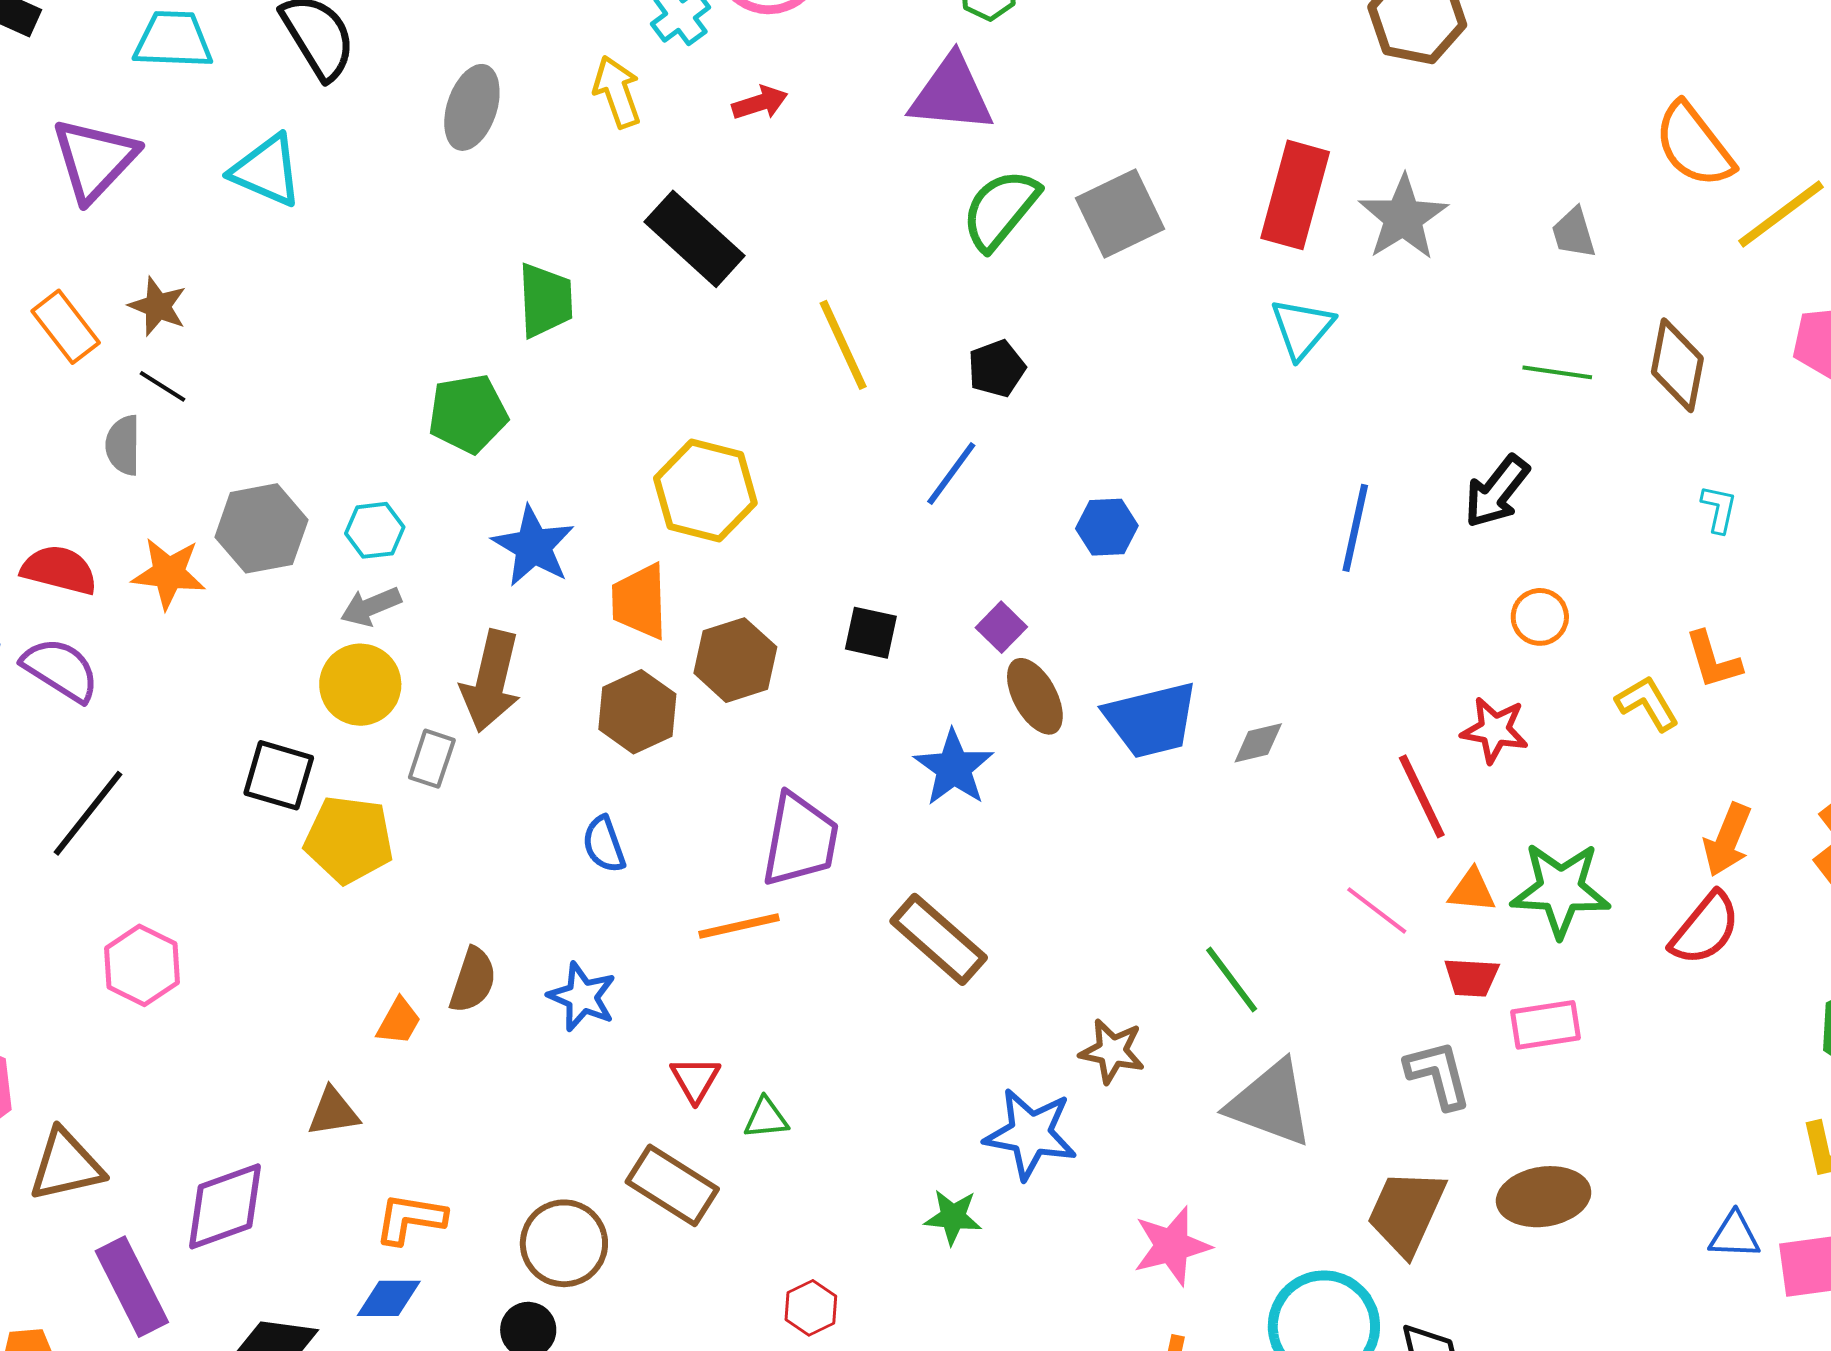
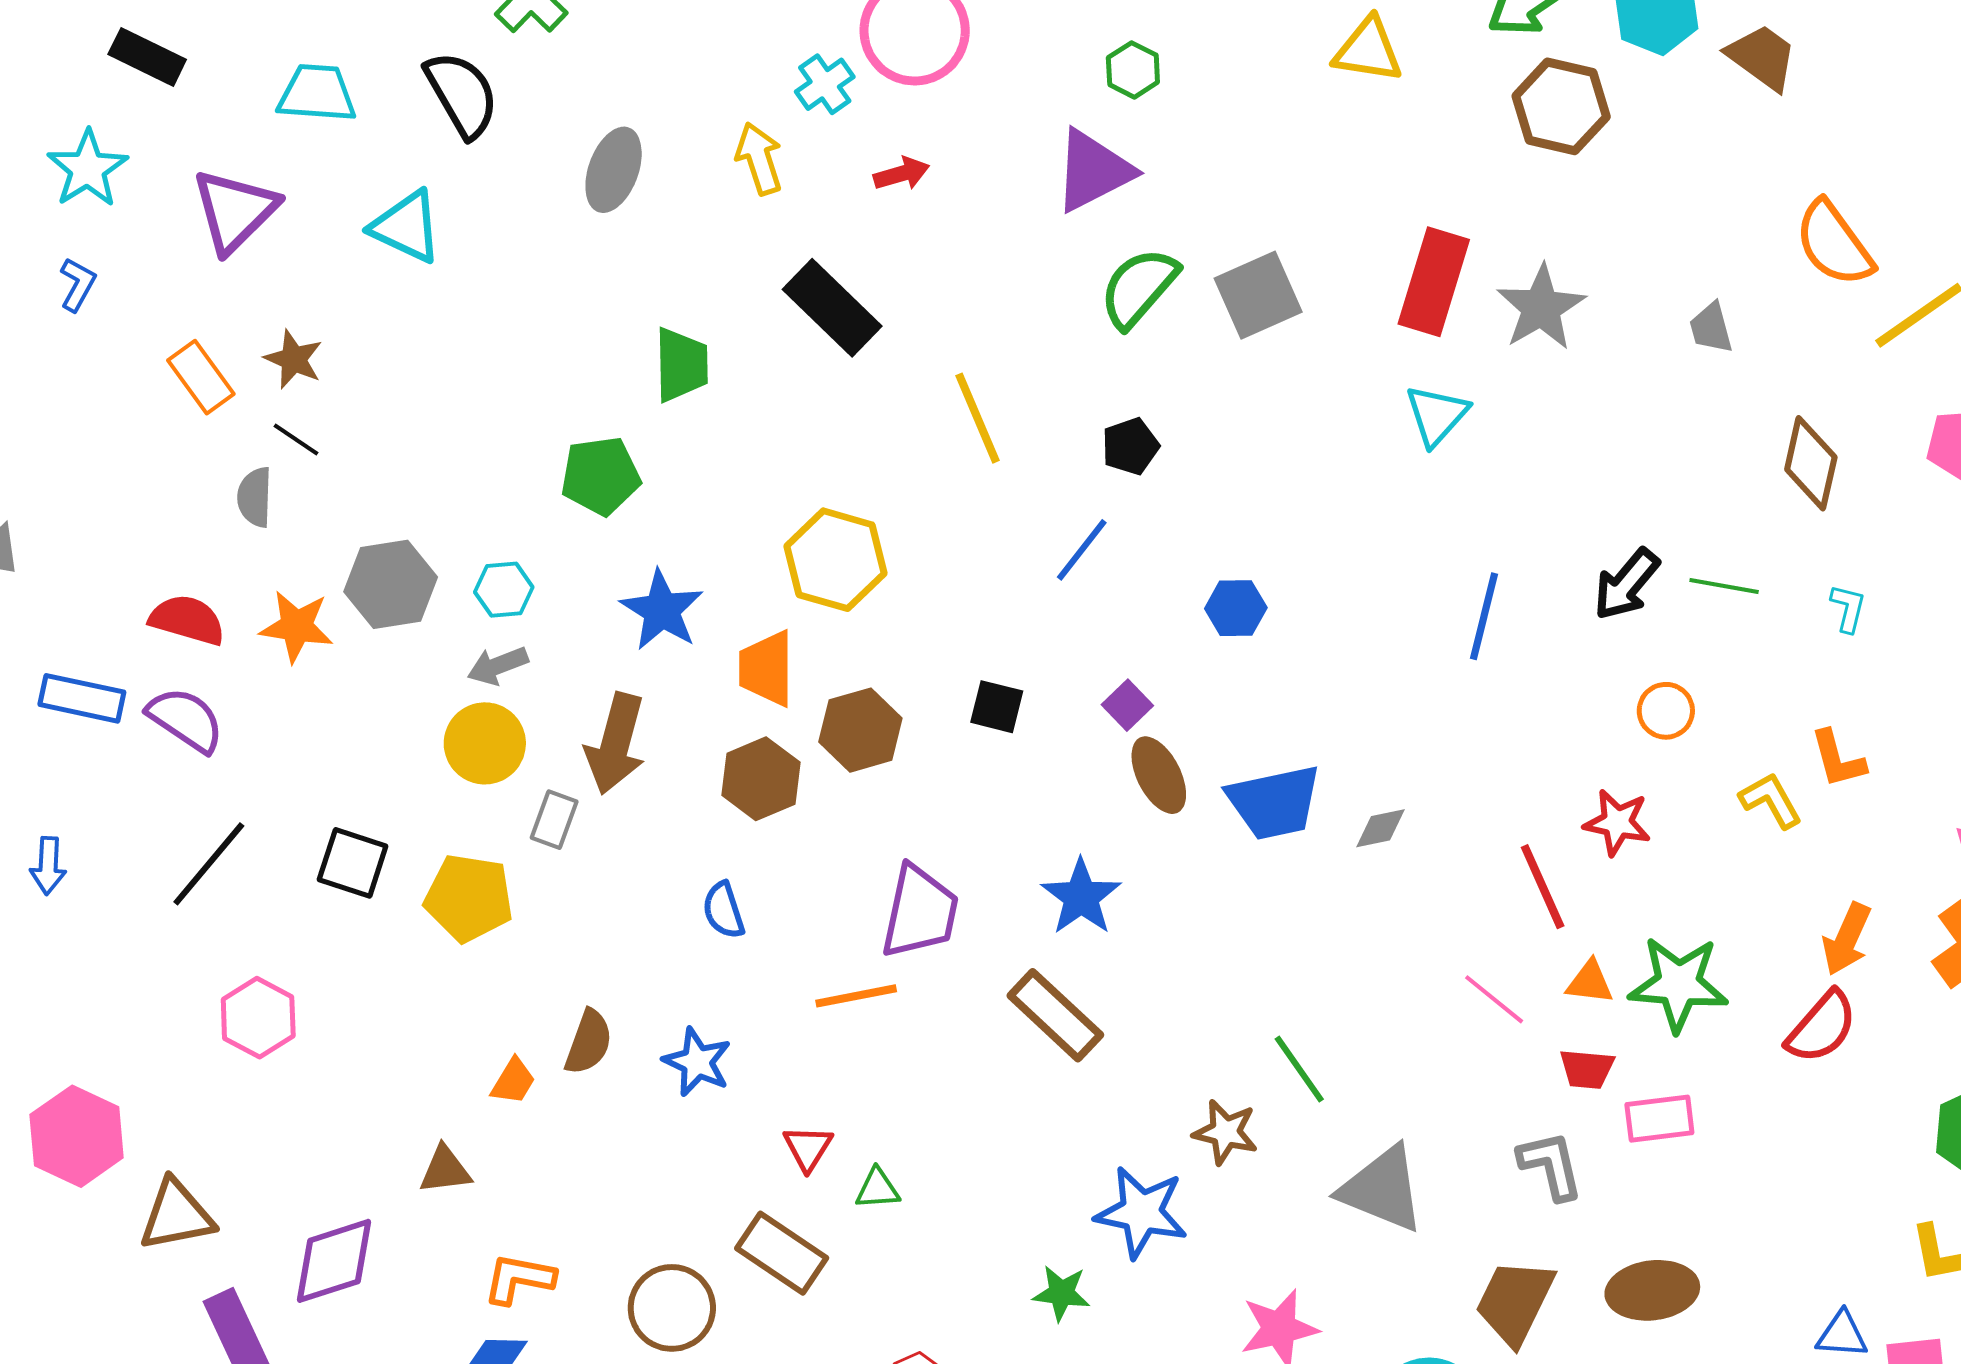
purple triangle: (951, 94) -> (1093, 171), turned -34
green line: (1557, 372) -> (1724, 586), moved
blue star: (954, 768) -> (1081, 897), moved
black square: (279, 775) -> (353, 863), moved
green line: (1232, 979) -> (1299, 1069), moved

